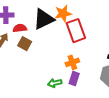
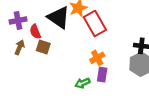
black triangle: (44, 19) -> (59, 17), turned -50
red semicircle: (20, 28) -> (35, 32), turned -96

